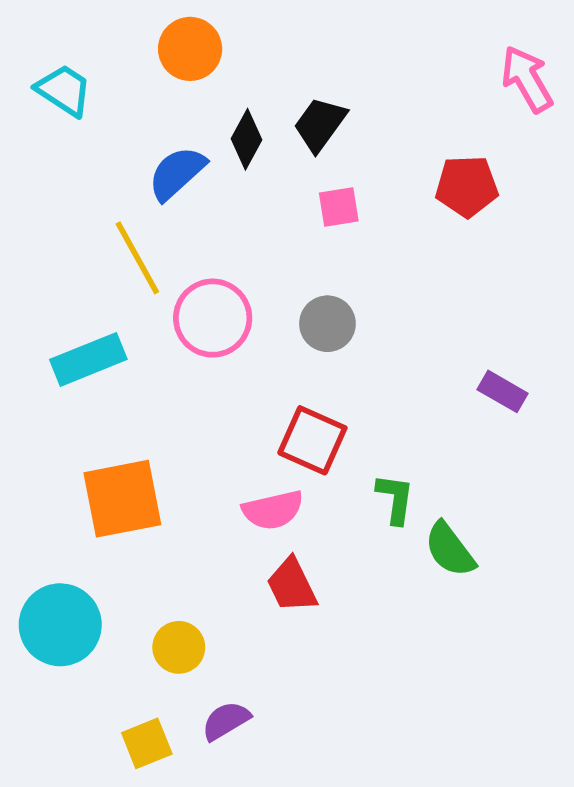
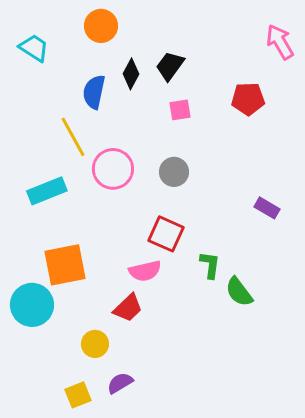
blue semicircle: (177, 173) -> (94, 92), turned -36
red trapezoid: (292, 585) -> (128, 308), moved, turned -108
cyan circle: (60, 625) -> (32, 305), moved

